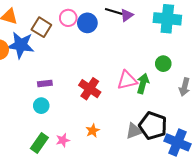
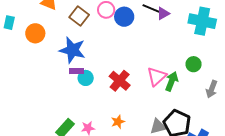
blue star: (21, 45) -> (72, 50), moved
pink triangle: (127, 80) -> (157, 76), turned -35
cyan circle: (41, 106) -> (86, 78), moved

